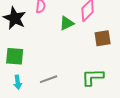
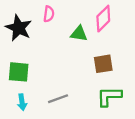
green triangle: (67, 23) -> (79, 34), turned 35
brown square: (103, 38) -> (103, 64), moved

